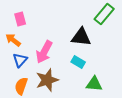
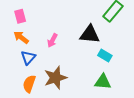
pink rectangle: (20, 19) -> (20, 16), moved
pink arrow: (44, 52) -> (52, 40), moved, size x0.6
cyan rectangle: (78, 62) -> (105, 56), moved

